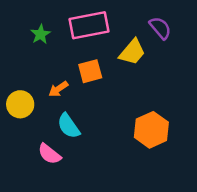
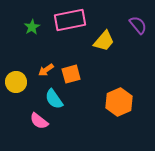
purple semicircle: (160, 28) -> (138, 25), moved
orange square: (90, 71) -> (71, 74), moved

